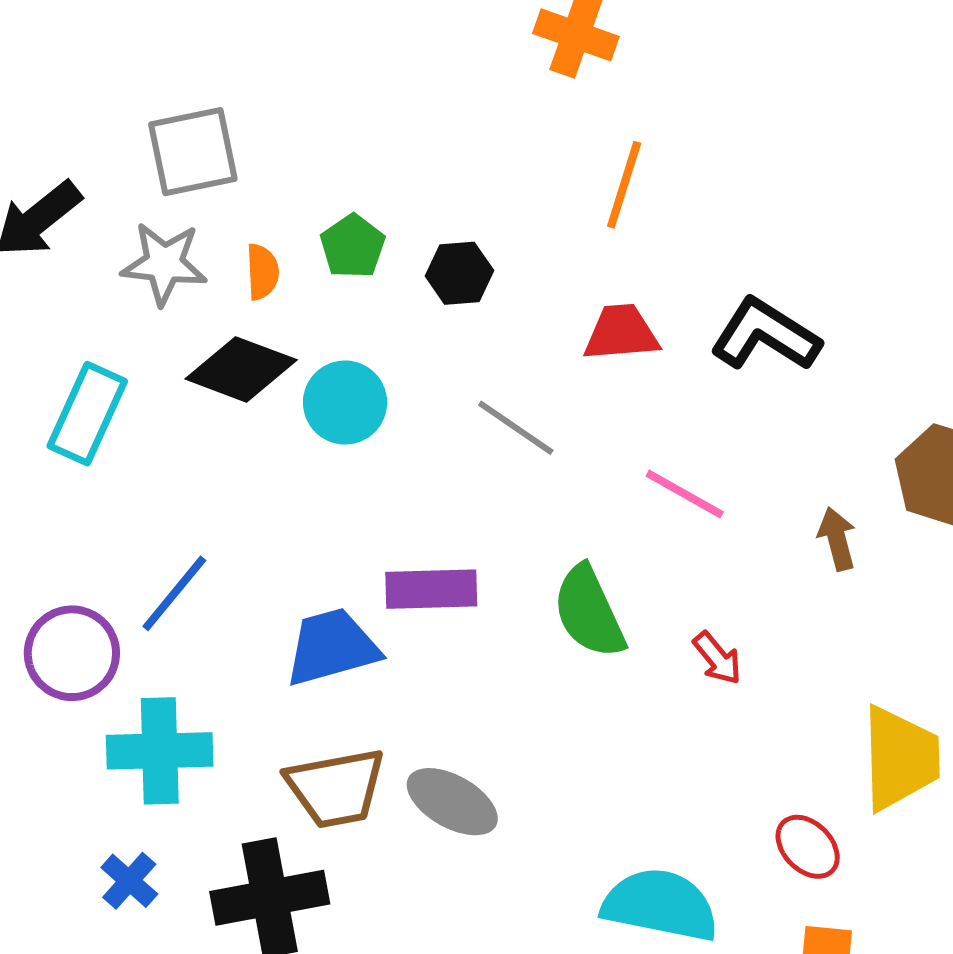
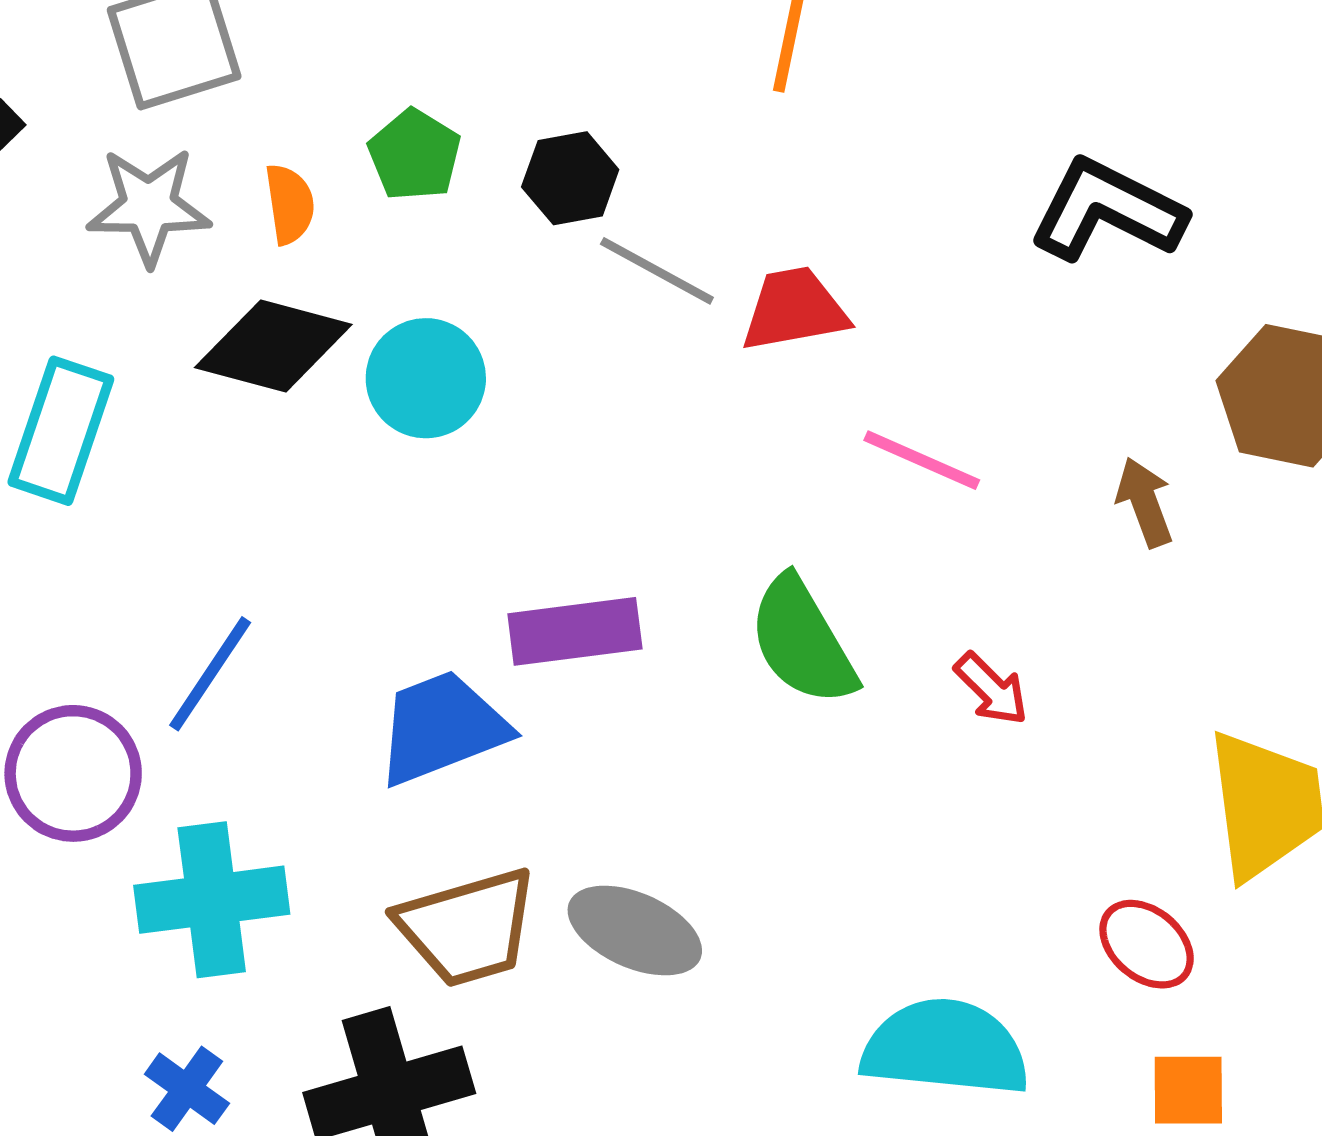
red trapezoid: (621, 333) -> (794, 309), moved
black L-shape: (765, 335) -> (1107, 210), moved
gray line: (516, 428) -> (657, 271), moved

